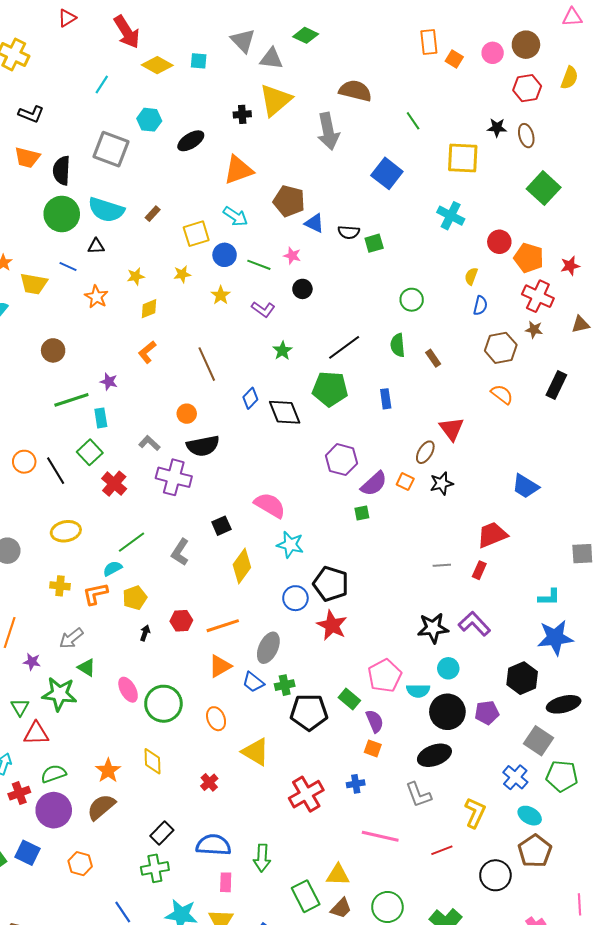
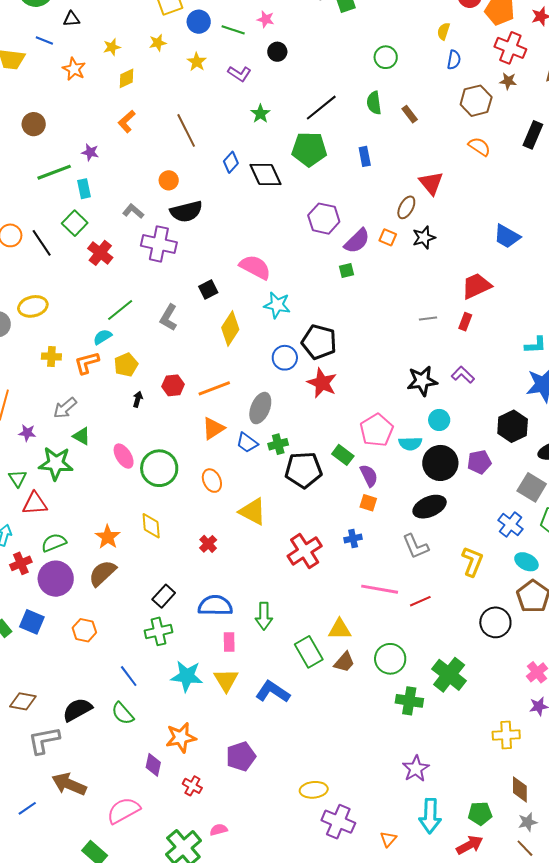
yellow ellipse: (66, 531) -> (33, 306), moved
purple L-shape: (474, 624) -> (463, 375), size x0.7
red line: (442, 850) -> (420, 601), moved

